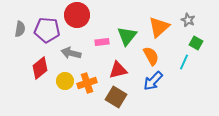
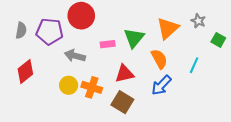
green square: (196, 43) -> (218, 40), moved
red diamond: (40, 68) -> (25, 72), moved
orange cross: (87, 83) -> (92, 87), turned 36

